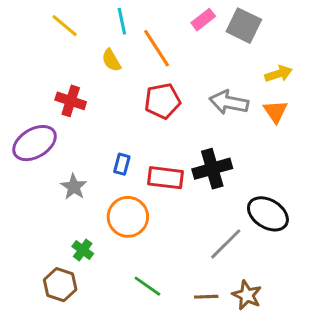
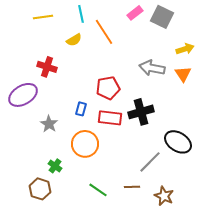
yellow line: (65, 26) -> (43, 17), turned -48
yellow semicircle: (111, 60) -> (74, 40), turned -91
red pentagon: (163, 101) -> (108, 88), moved
brown line: (206, 297) -> (132, 187), moved

